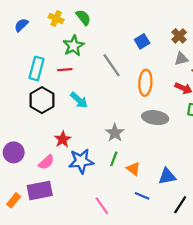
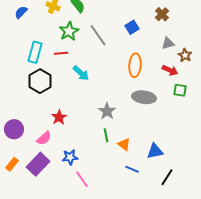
brown cross: (179, 36) -> (162, 14), moved
gray line: (112, 65) -> (98, 35), moved
cyan arrow: (79, 100) -> (81, 73), moved
green line: (114, 159) -> (106, 135), turned -32
blue star: (81, 161) -> (70, 157), moved, size x0.7
purple rectangle: (40, 190) -> (38, 164), turned -35
orange rectangle: (14, 200) -> (12, 164), moved
pink line: (102, 206) -> (82, 179), moved

